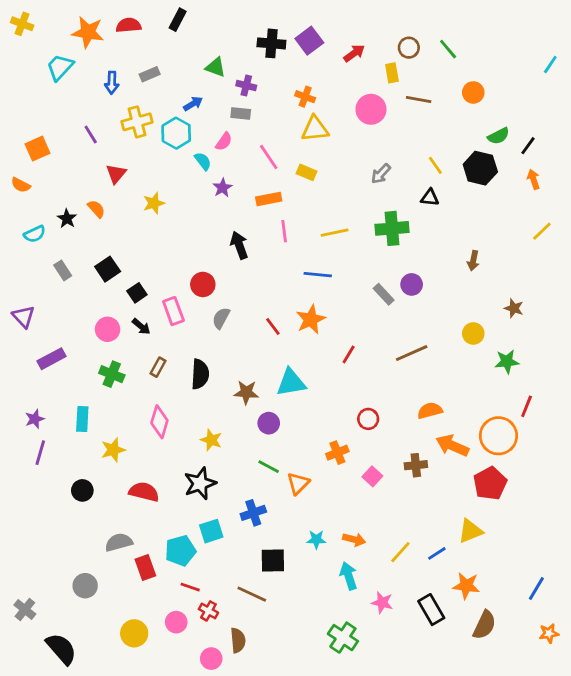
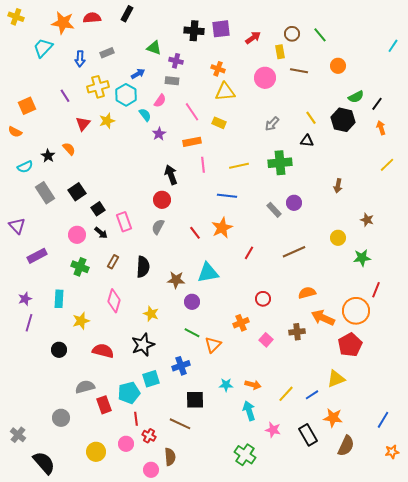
purple square: (309, 41) -> (221, 29), turned 30
yellow star: (154, 203) -> (107, 121), moved
gray rectangle: (63, 270) -> (45, 193), size x1.5
red circle: (203, 284) -> (162, 200), moved
red line: (190, 587) -> (136, 419), turned 64

